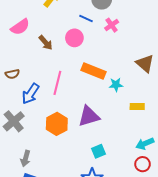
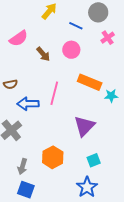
blue line: (86, 19) -> (76, 26), moved
blue arrow: (31, 94) -> (28, 104), turned 55
purple triangle: (89, 116) -> (84, 126), turned -30
orange hexagon: (57, 124) -> (53, 157), moved

